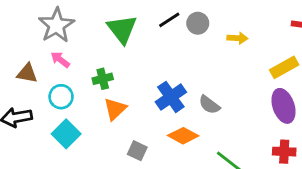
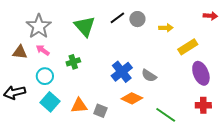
yellow rectangle: (284, 67) -> (188, 47), moved
brown triangle: (27, 73) -> (20, 52), moved
orange triangle: (115, 109) -> (79, 106), moved, turned 42

